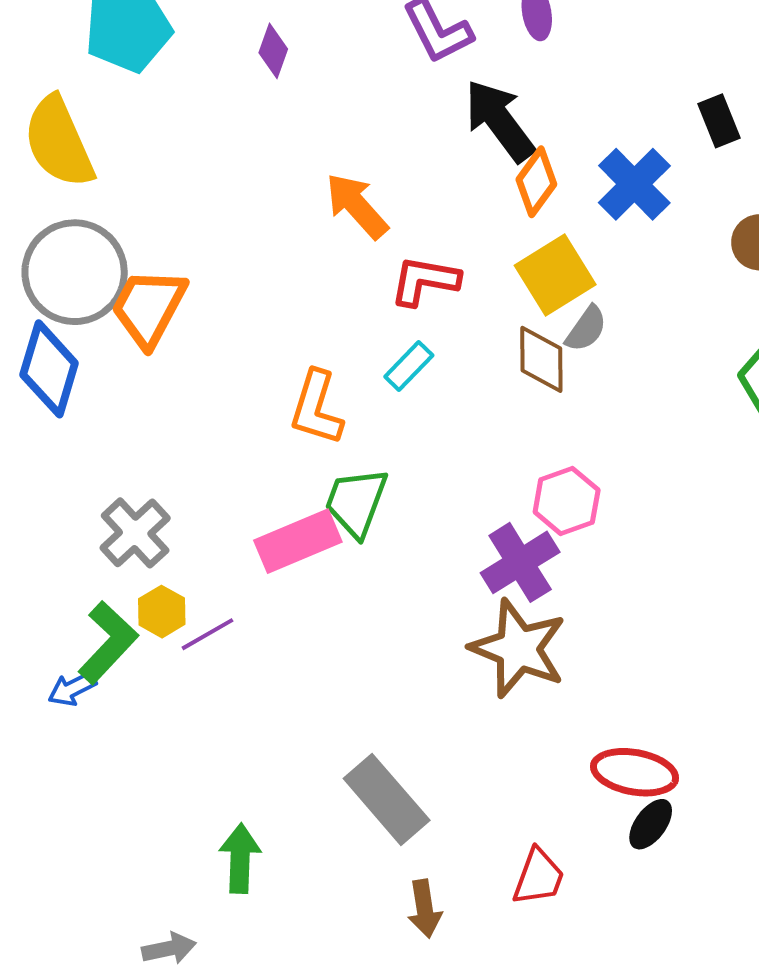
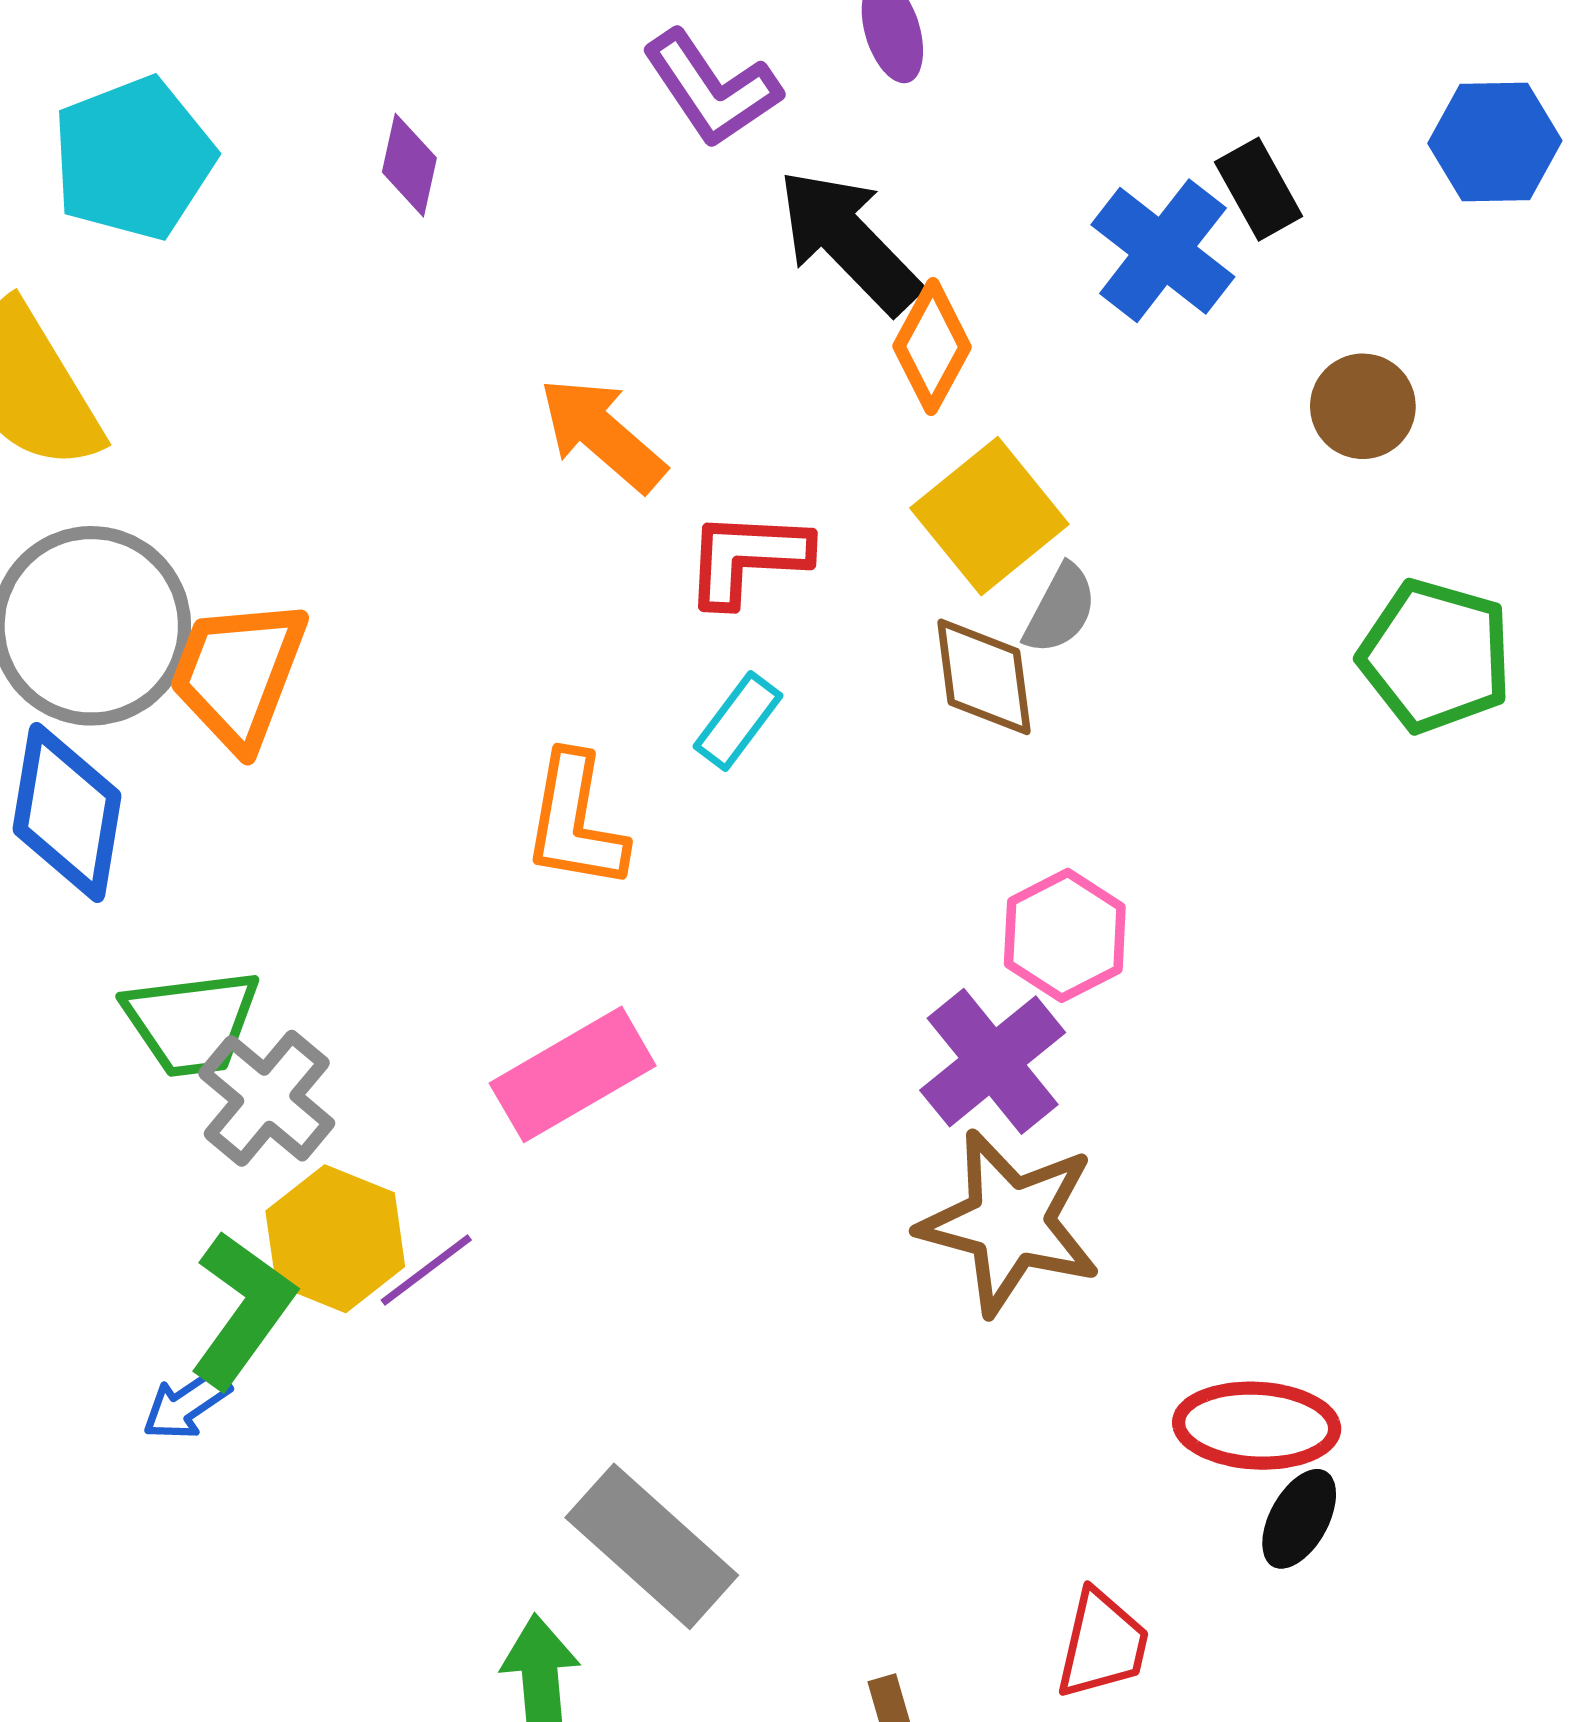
blue cross: (634, 184) -> (1163, 251), moved
green trapezoid: (356, 502) -> (191, 1023), moved, turned -110
yellow hexagon: (162, 612) -> (335, 1239), size x1.5
gray rectangle: (387, 799) -> (652, 1546), moved

